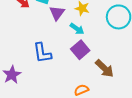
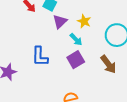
brown arrow: (105, 68) -> (108, 64), moved

